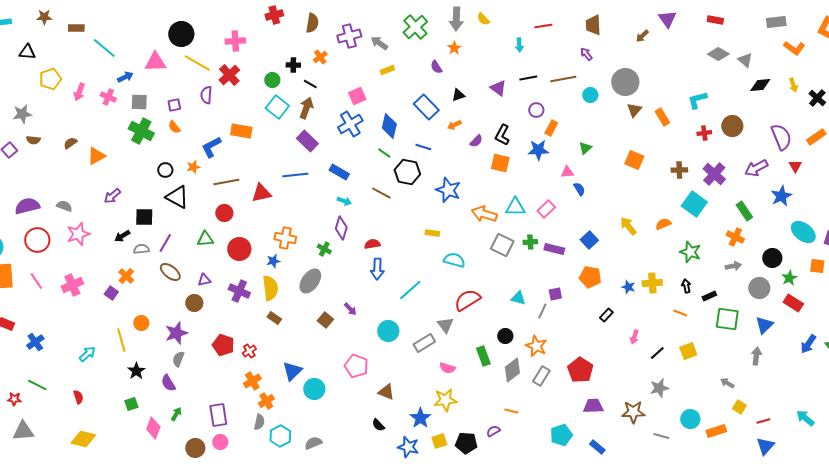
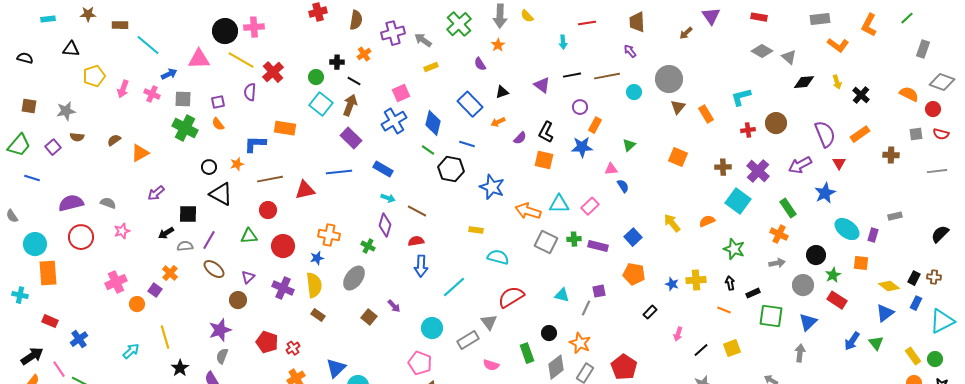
pink cross: (235, 41) -> (254, 27), moved
blue L-shape: (211, 147) -> (255, 144), turned 30
brown line: (381, 193) -> (417, 211), moved
pink star: (78, 234) -> (122, 231), size x0.7
purple triangle: (204, 280) -> (248, 277), turned -32
pink line: (36, 281) -> (59, 369), moved
orange circle: (141, 323) -> (137, 304), moved
pink pentagon: (356, 366) -> (420, 363), moved

